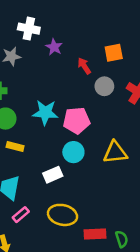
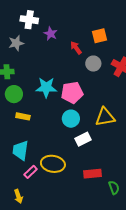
white rectangle: (53, 175) -> (83, 139), moved
yellow ellipse: (62, 215) -> (53, 164), moved
red rectangle: (95, 234) -> (93, 174), moved

